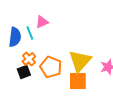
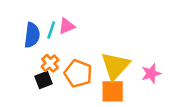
pink triangle: (42, 22) -> (67, 26), moved
cyan line: (30, 33) -> (51, 30), turned 40

